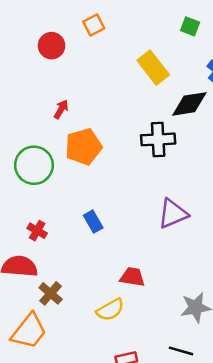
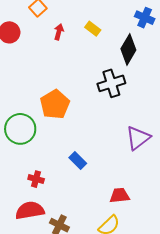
yellow rectangle: (153, 68) -> (93, 29), size x0.6
black diamond: (189, 104) -> (128, 49), turned -36
red arrow: (61, 109) -> (59, 32), moved

